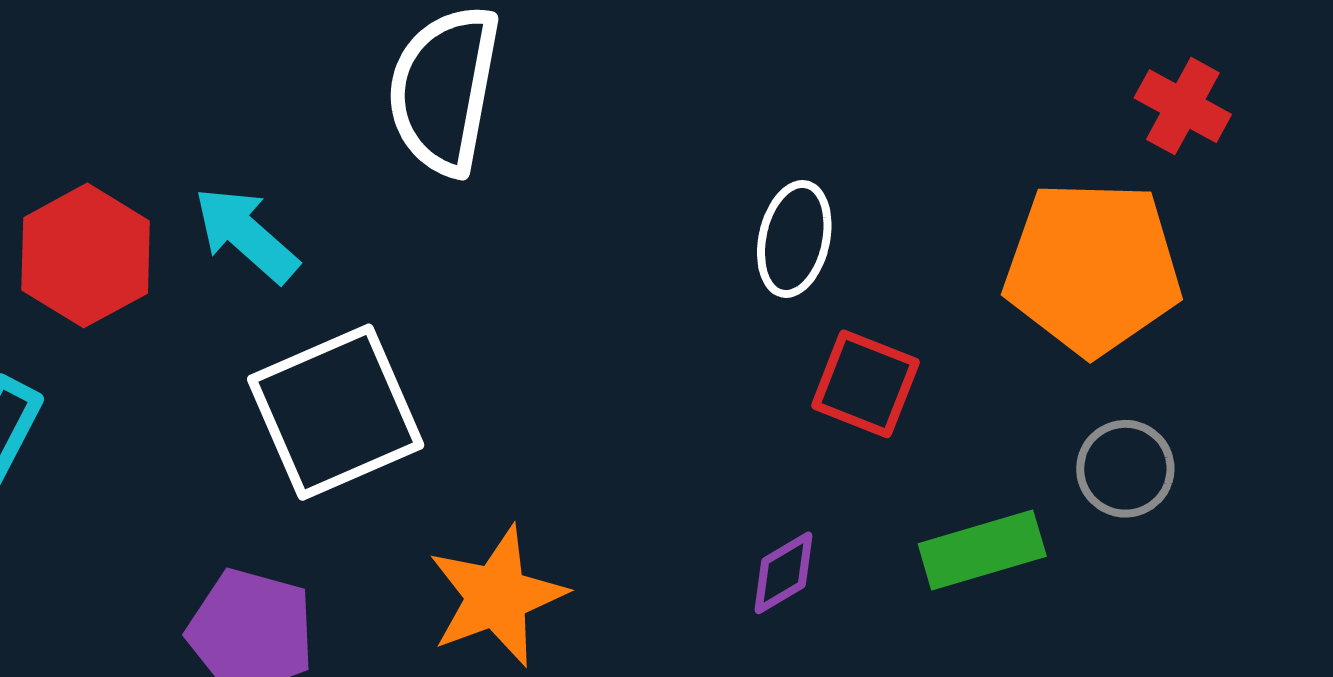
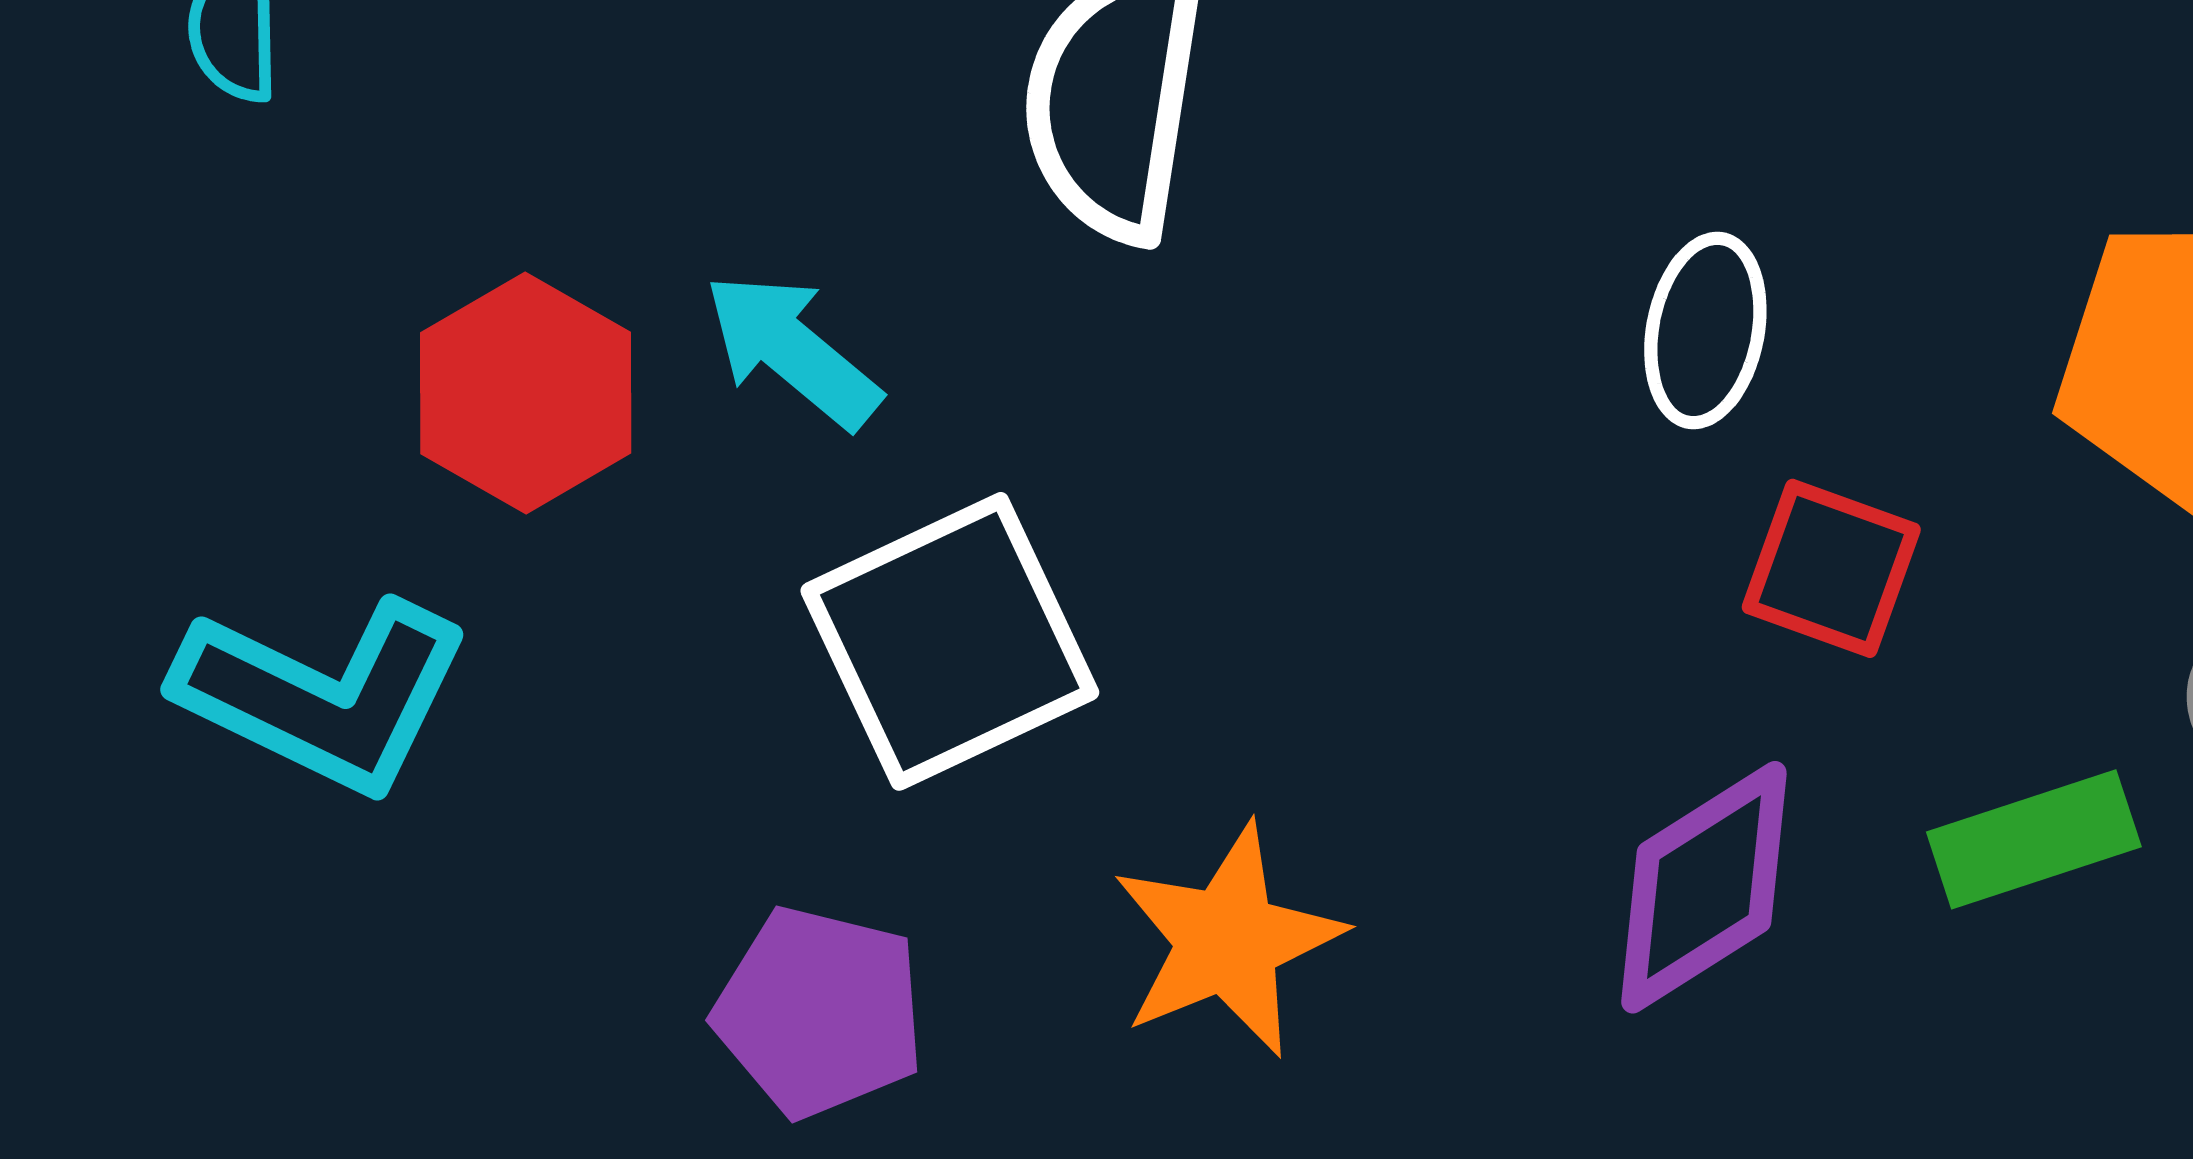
purple diamond: (784, 573) -> (1704, 887), size x1.8

